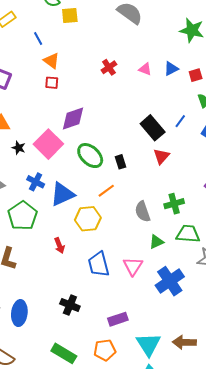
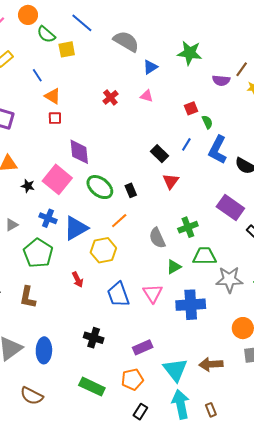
blue triangle: (171, 69) -> (150, 67), moved
red square: (196, 75) -> (191, 108), moved
purple diamond: (73, 119) -> (79, 152), turned -72
black rectangle: (153, 128) -> (159, 154), size x0.7
blue cross: (170, 281) -> (191, 305), turned 36

